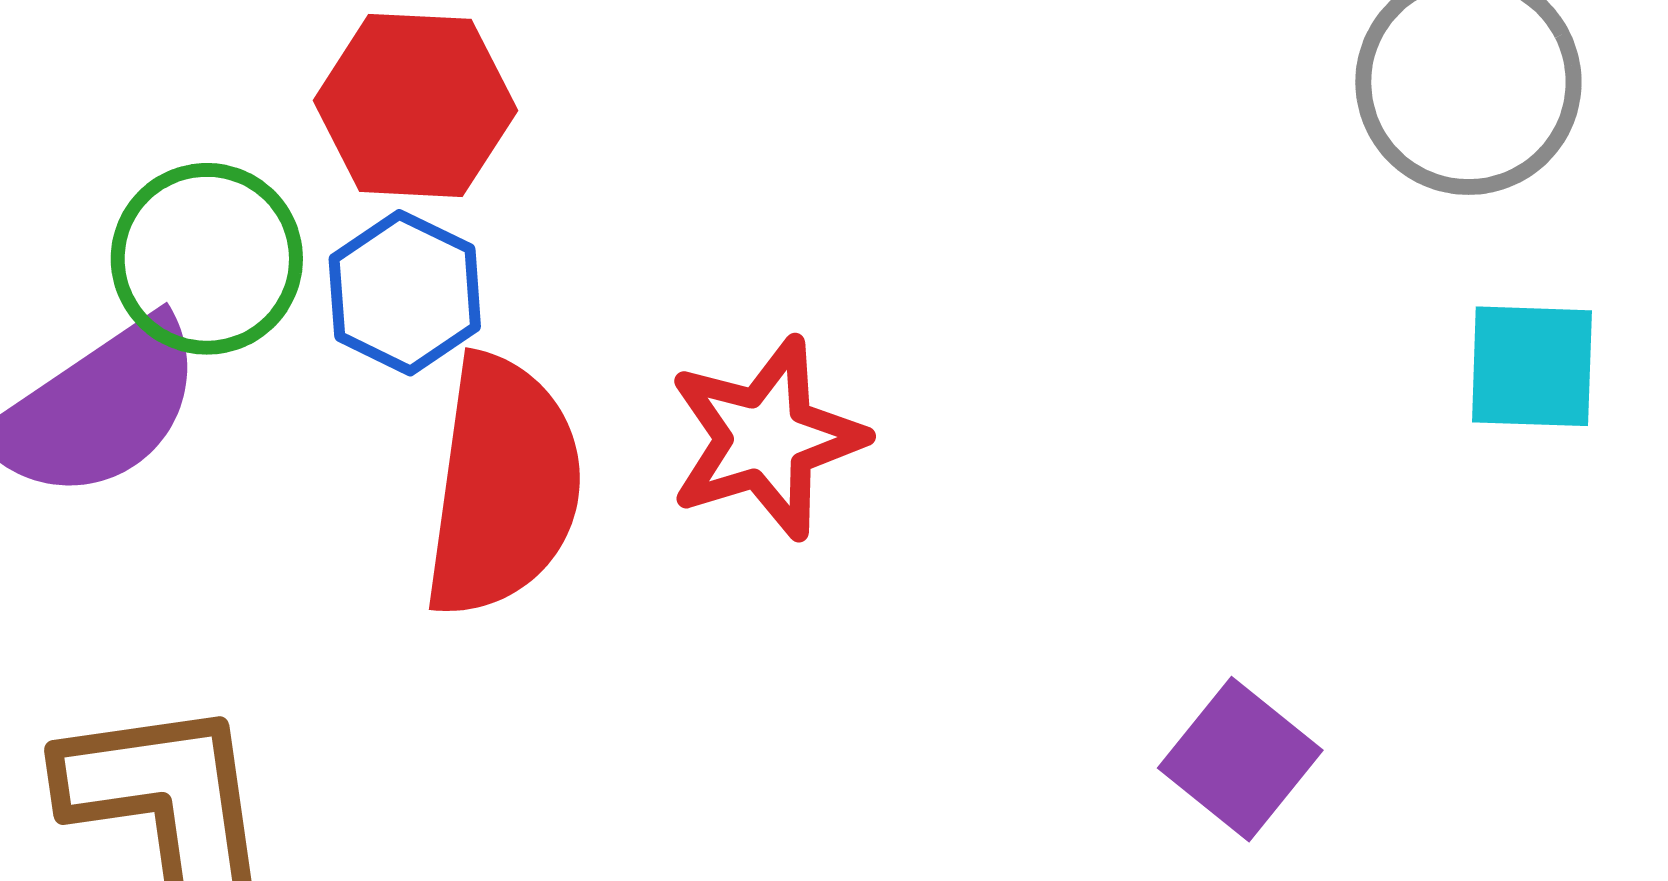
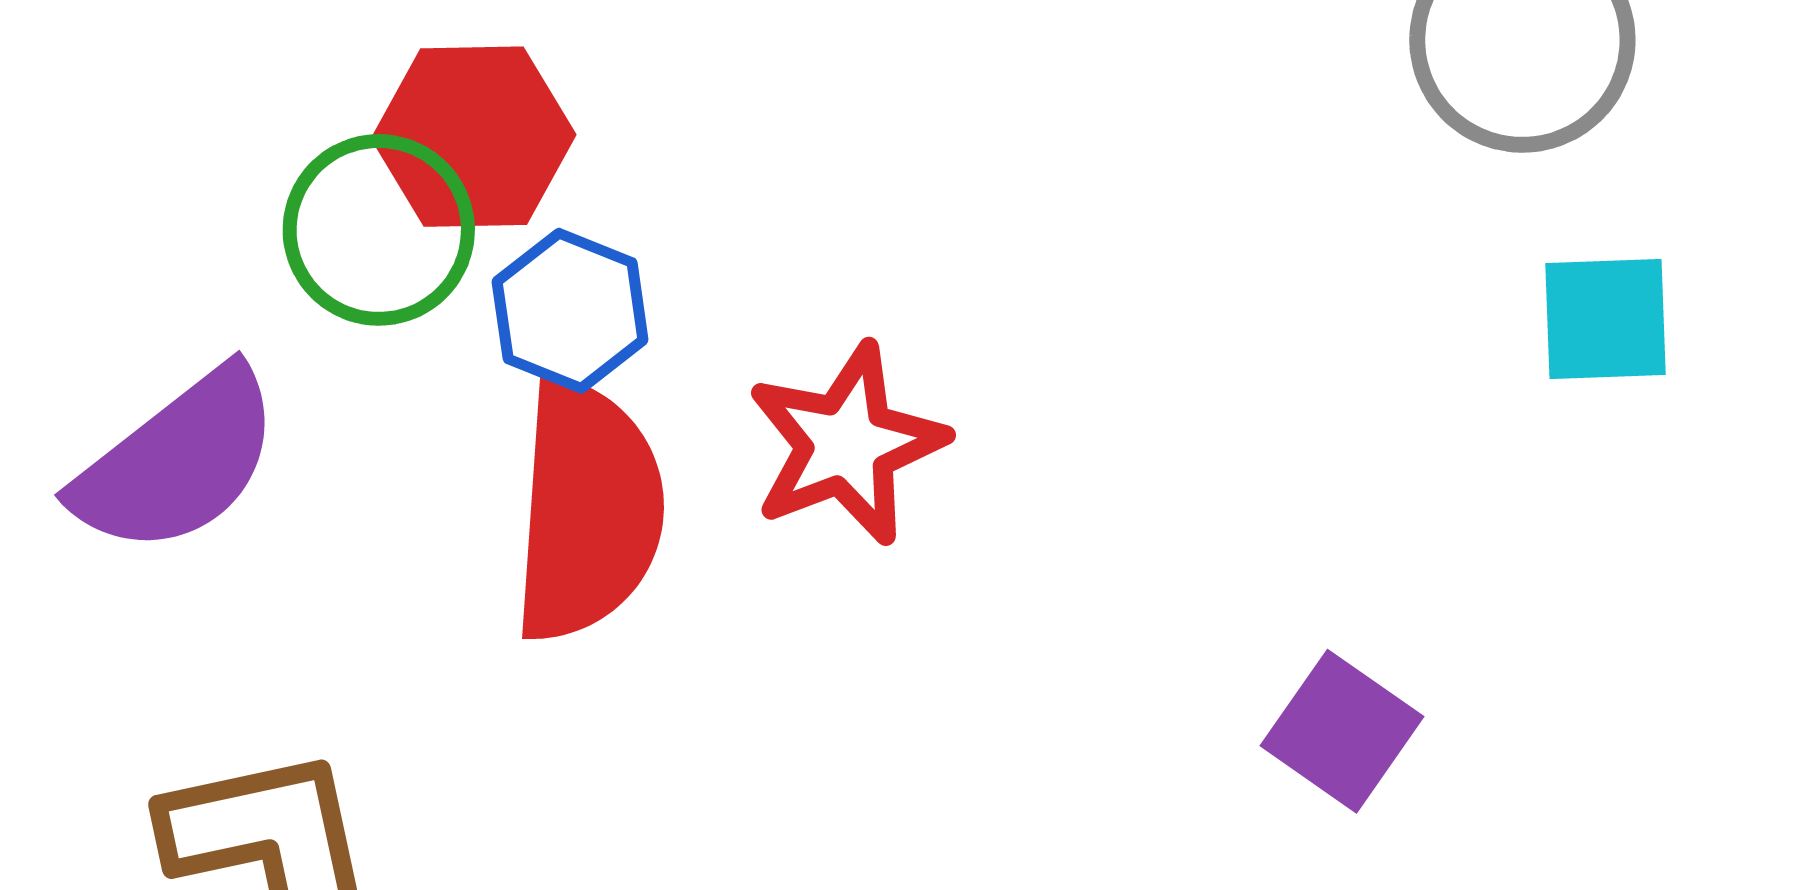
green circle: (207, 259) -> (379, 230), moved
blue hexagon: (405, 293) -> (570, 311), moved

